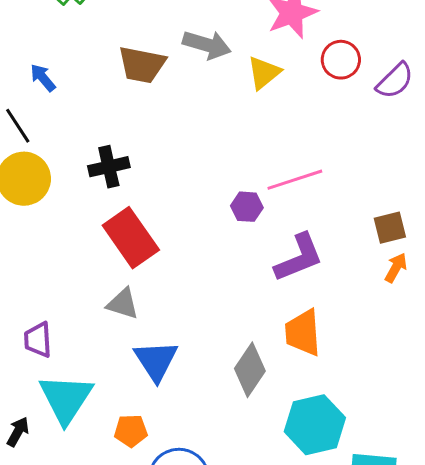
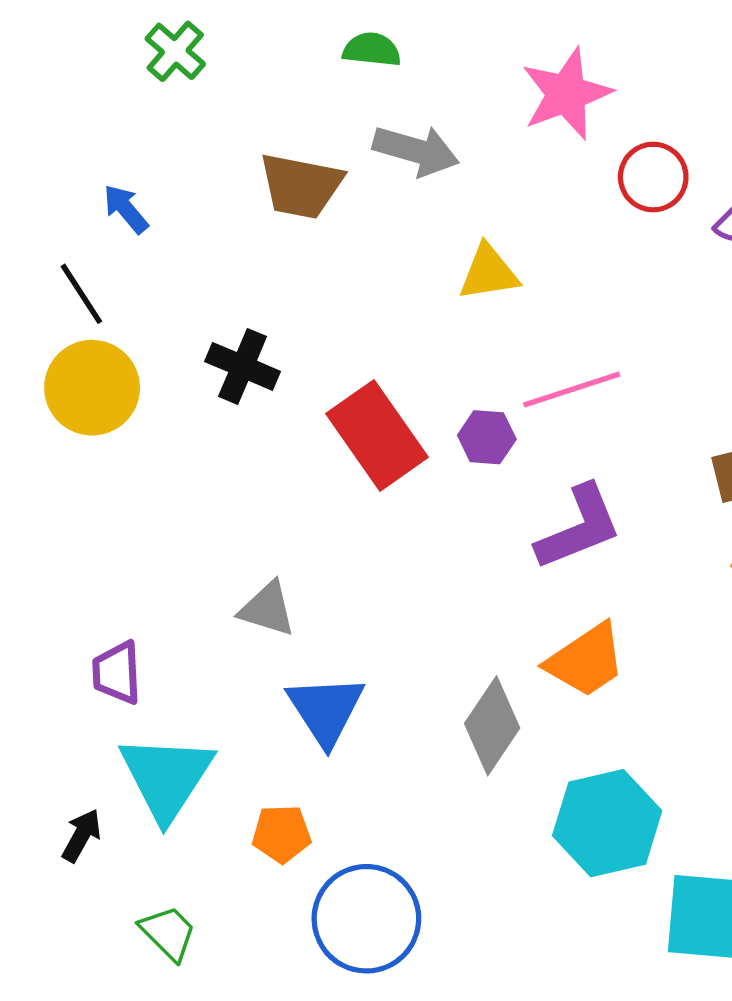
yellow triangle: (264, 73) -> (489, 273), moved, turned 30
black cross: (109, 167) -> (243, 366), turned 36
red rectangle: (131, 238) -> (377, 435), moved
orange trapezoid: (303, 333) -> (586, 660), turned -120

